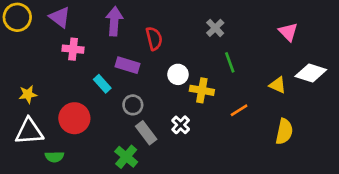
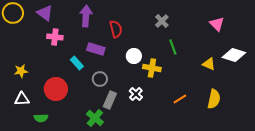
orange line: (239, 110) -> (180, 99), moved
white triangle: (29, 131) -> (22, 99), size x0.7
gray rectangle: (146, 133) -> (110, 100), turned 60

